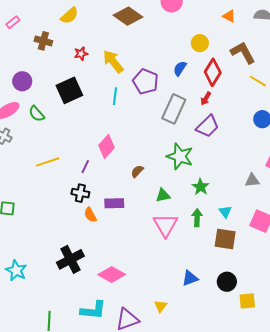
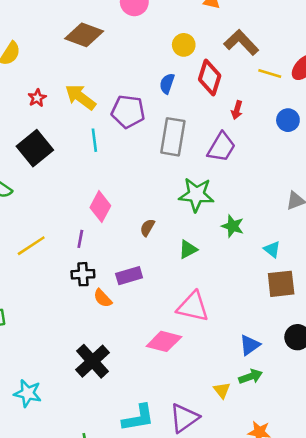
red arrow: (206, 99) -> (237, 110), moved
green arrow: (197, 218) -> (251, 377), moved, turned 84
pink triangle: (166, 225) -> (193, 307), moved, turned -32
pink diamond: (112, 275) -> (164, 341), moved

